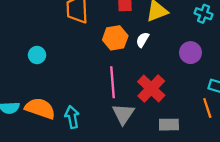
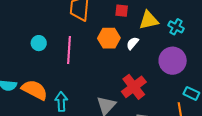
cyan cross: (204, 14) -> (176, 27), moved
purple circle: (191, 53) -> (173, 61), size x1.4
pink line: (112, 82) -> (69, 50), moved

